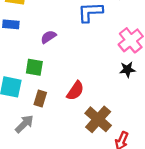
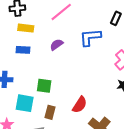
purple semicircle: (48, 37) -> (57, 45), moved

